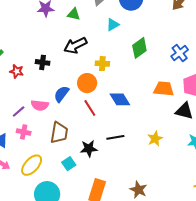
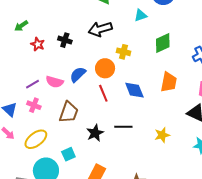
orange trapezoid: (164, 89) -> (169, 82), moved, turned 85
black star: (89, 149) -> (95, 133), turned -30
cyan square: (69, 164) -> (68, 154), moved

